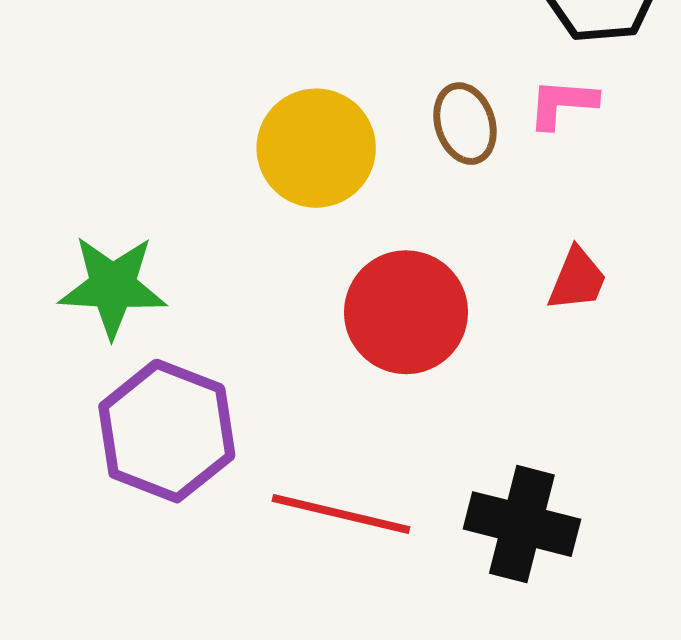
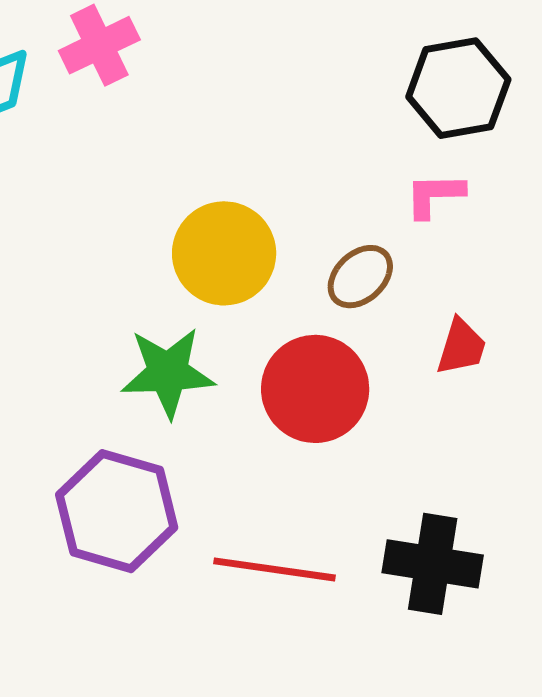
brown ellipse: (465, 124) -> (360, 277), moved, turned 70
green star: (113, 286) -> (168, 373), moved

